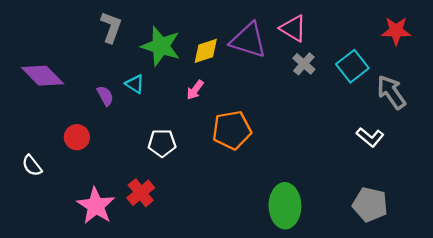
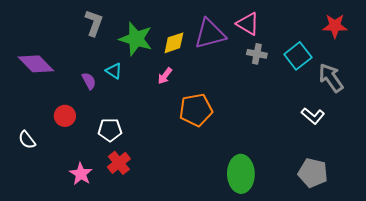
purple triangle: (248, 40) -> (210, 34), turned -32
gray cross: (304, 64) -> (257, 54), turned -30
white pentagon: (162, 143) -> (110, 130), moved
pink star: (96, 206) -> (81, 174), size x0.7

